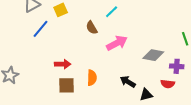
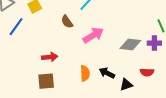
red arrow: (63, 64) -> (50, 57), moved
purple cross: (177, 66) -> (154, 43), moved
orange semicircle: (92, 78) -> (85, 73), moved

